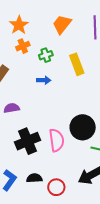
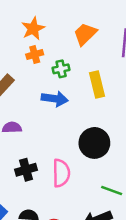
blue arrow: (44, 80) -> (55, 99), size x1.5
black circle: (83, 127) -> (94, 143), moved
black cross: (27, 141) -> (26, 170), size x0.7

